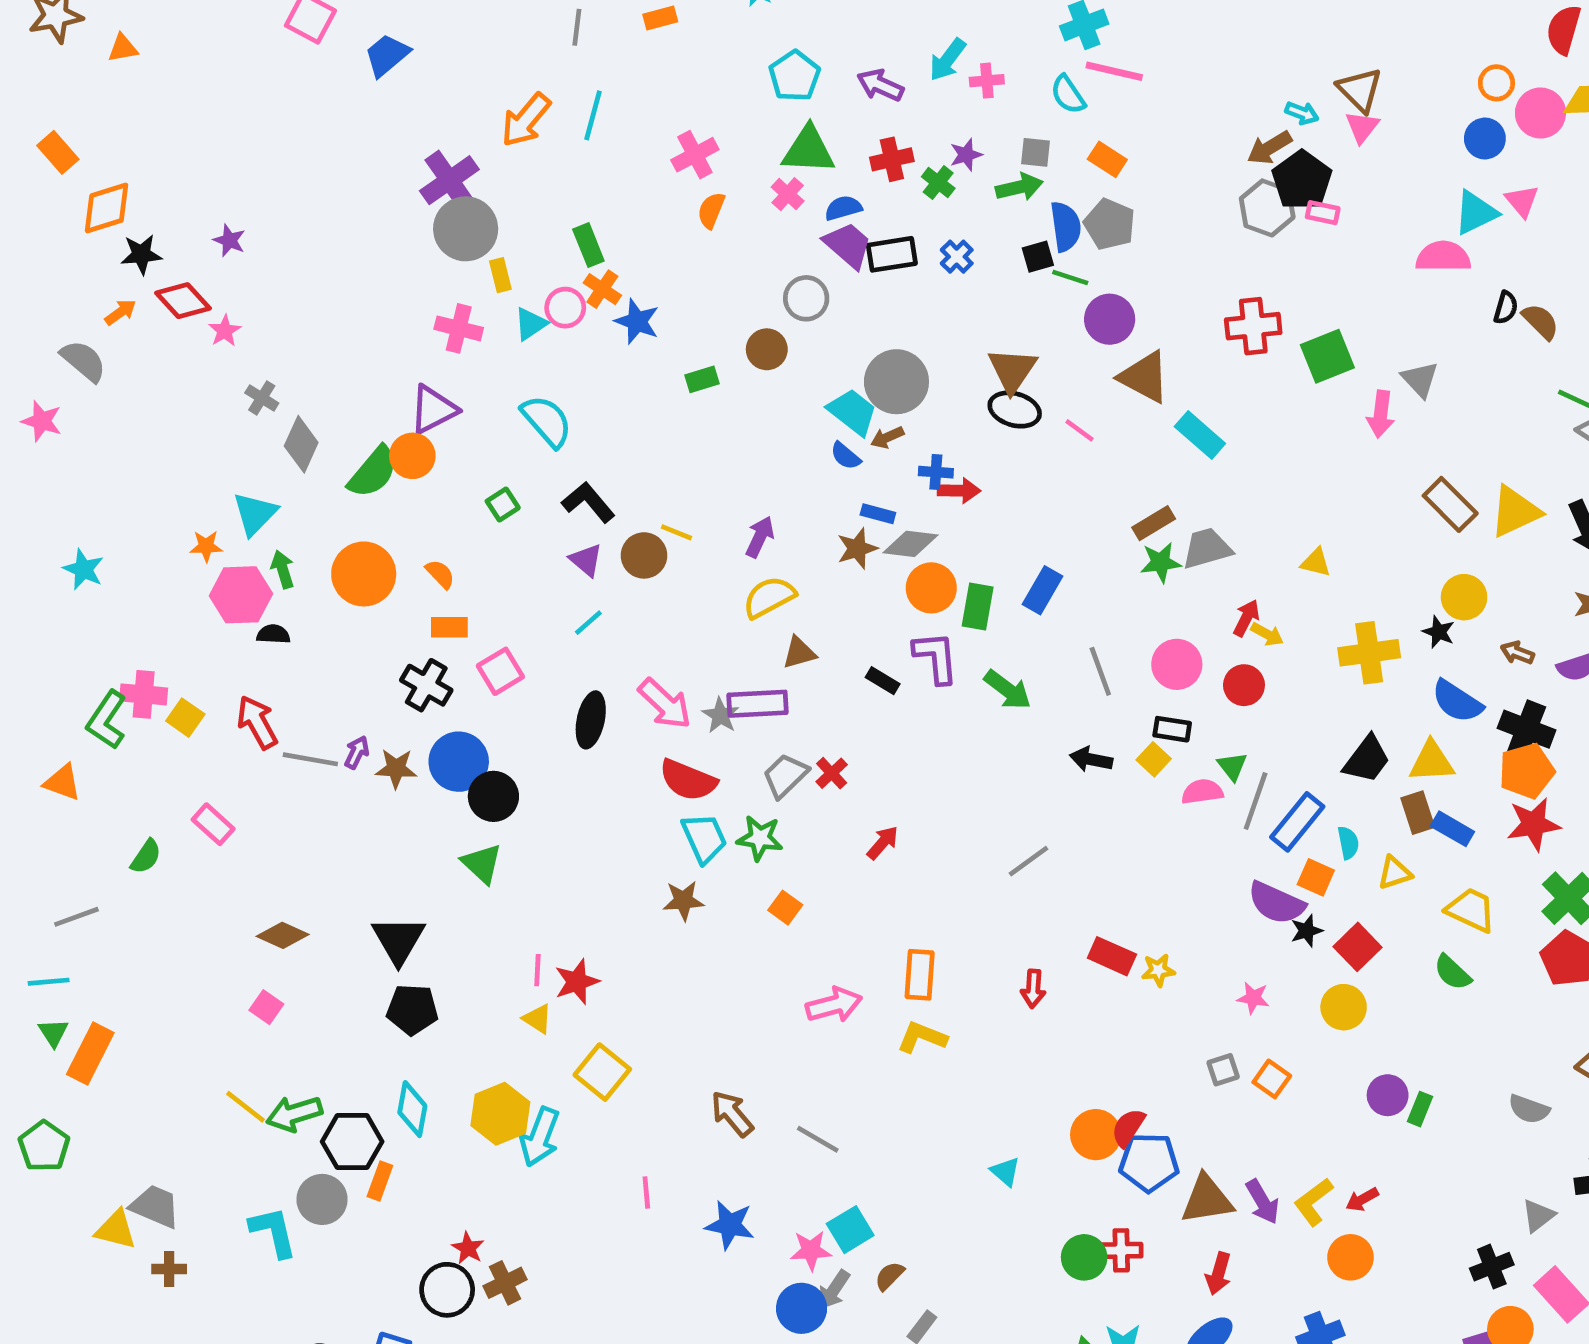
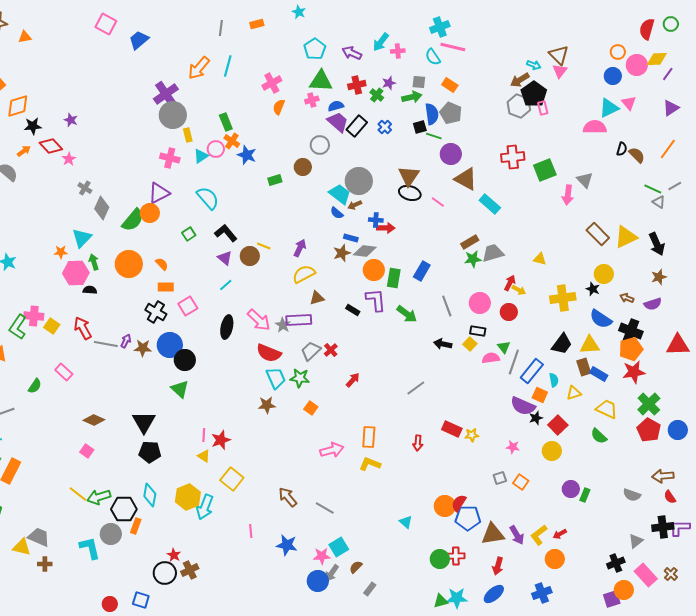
pink cross: (788, 194) -> (312, 100), turned 32
pink rectangle: (1323, 213) -> (543, 108), turned 64
black rectangle: (892, 254) -> (357, 126), turned -40

